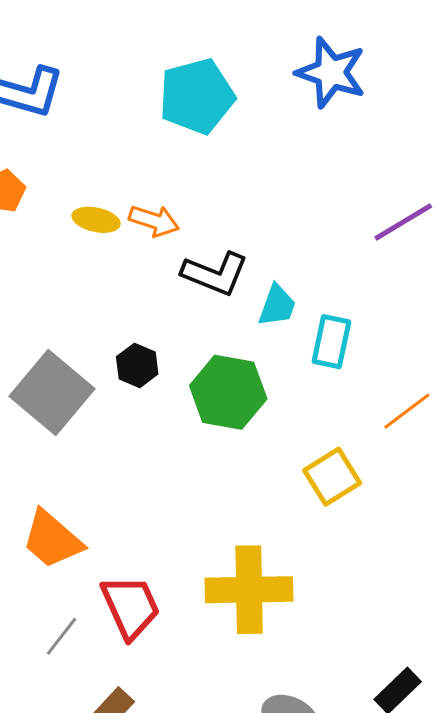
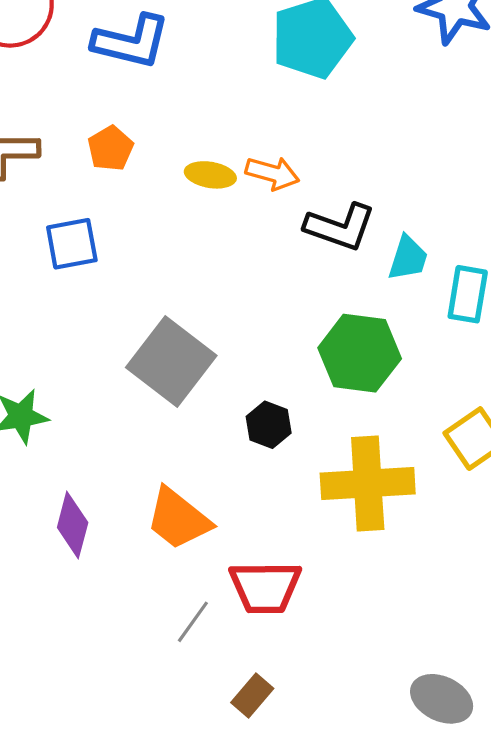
black hexagon: (137, 365) -> (269, 425), moved
yellow cross: (249, 590) -> (368, 484), moved
red trapezoid: (131, 607) -> (265, 587), turned 116

